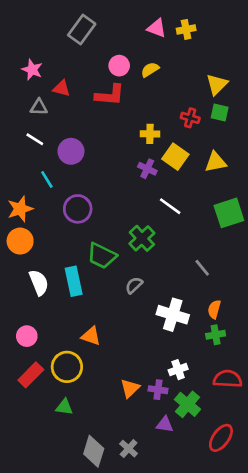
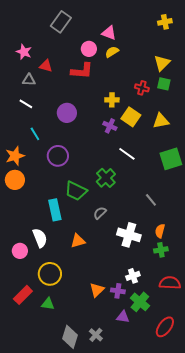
pink triangle: (157, 28) -> (109, 33), moved
yellow cross: (186, 29) -> (165, 22), moved
purple circle: (71, 151) -> (67, 113), moved
white semicircle: (39, 283) -> (40, 238), moved
orange triangle: (91, 336) -> (78, 241), moved, turned -35
red rectangle: (31, 375) -> (23, 295), moved

